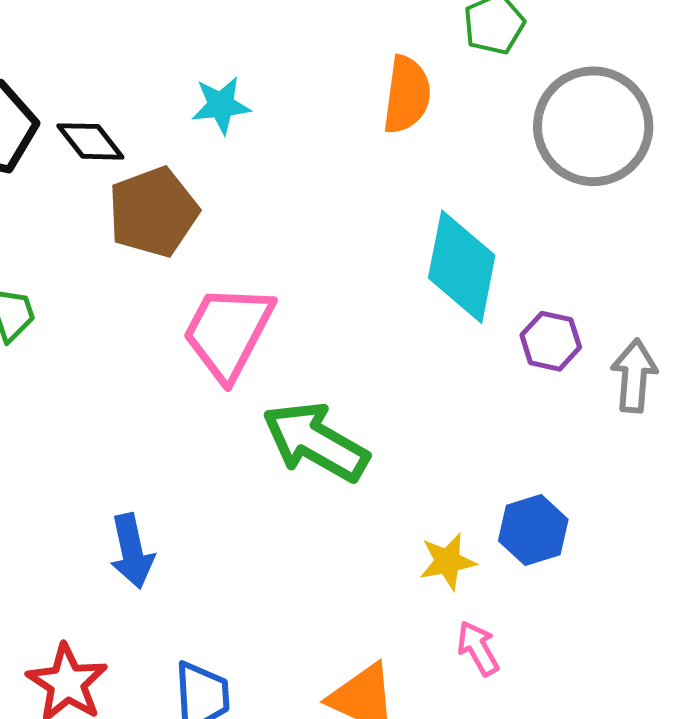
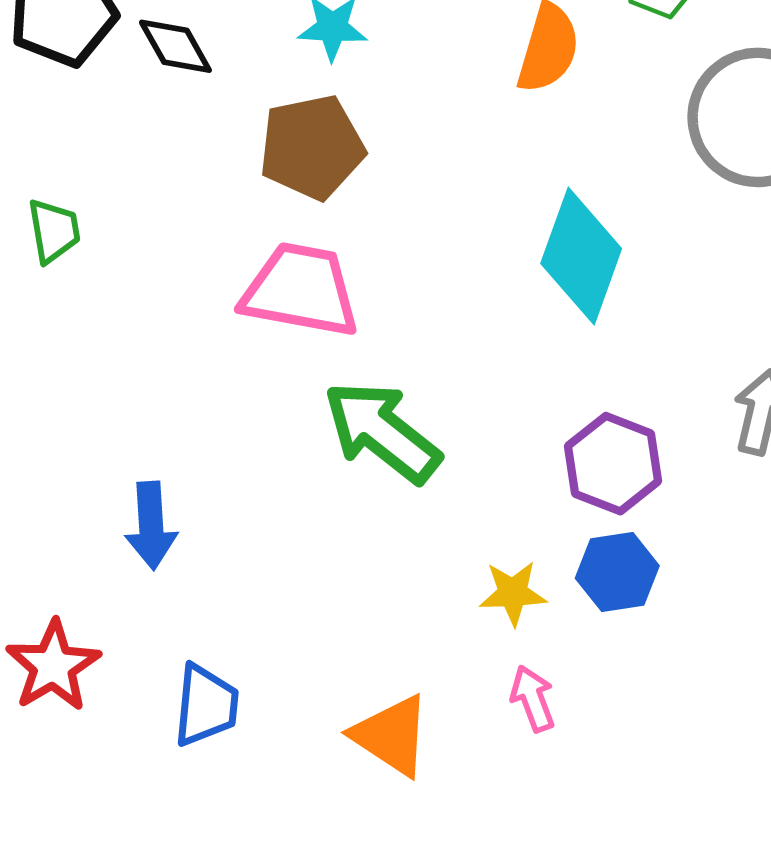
brown pentagon: (153, 212) -> (312, 147), moved
pink trapezoid: (228, 332) -> (301, 290), turned 64
purple hexagon: (551, 341) -> (613, 464), moved, size x1.4

